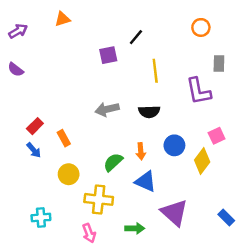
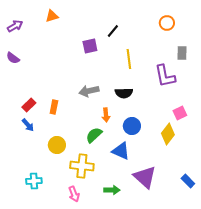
orange rectangle: (64, 138) -> (54, 107), moved, turned 40
blue circle: (174, 145) -> (132, 126), moved
orange arrow: (141, 151) -> (106, 115), moved

